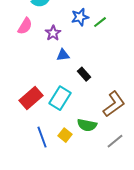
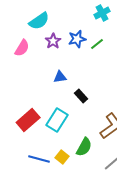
purple star: (53, 33) -> (53, 41), moved
green semicircle: (87, 125) -> (84, 147), turned -72
blue line: (42, 137) -> (39, 159), turned -55

